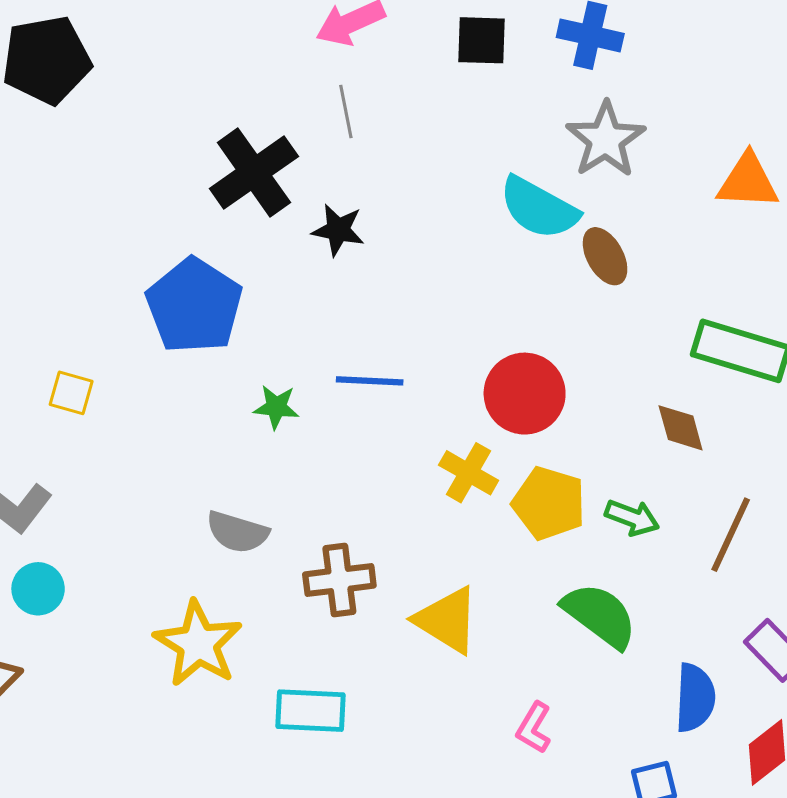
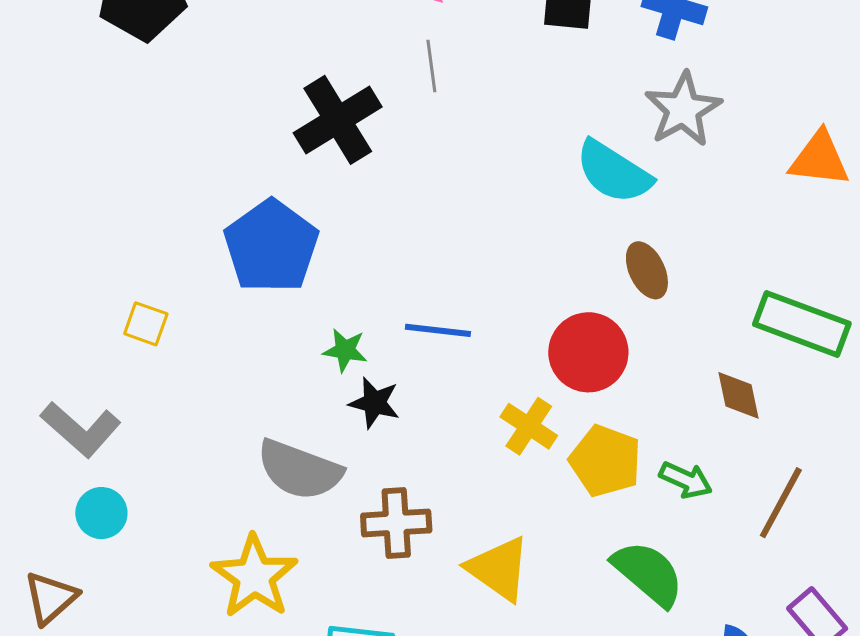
black star: (338, 230) -> (374, 403), moved
brown ellipse: (605, 256) -> (647, 270), moved
gray semicircle: (237, 532) -> (299, 470), size x1.4

